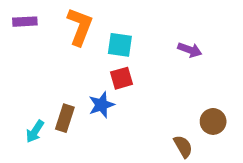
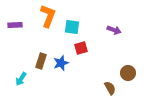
purple rectangle: (25, 22) -> (15, 25), moved
red square: (122, 78) -> (81, 48), moved
brown rectangle: (65, 118) -> (41, 61), moved

